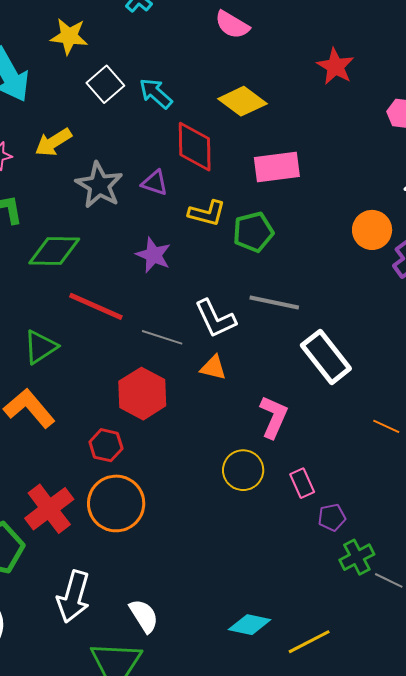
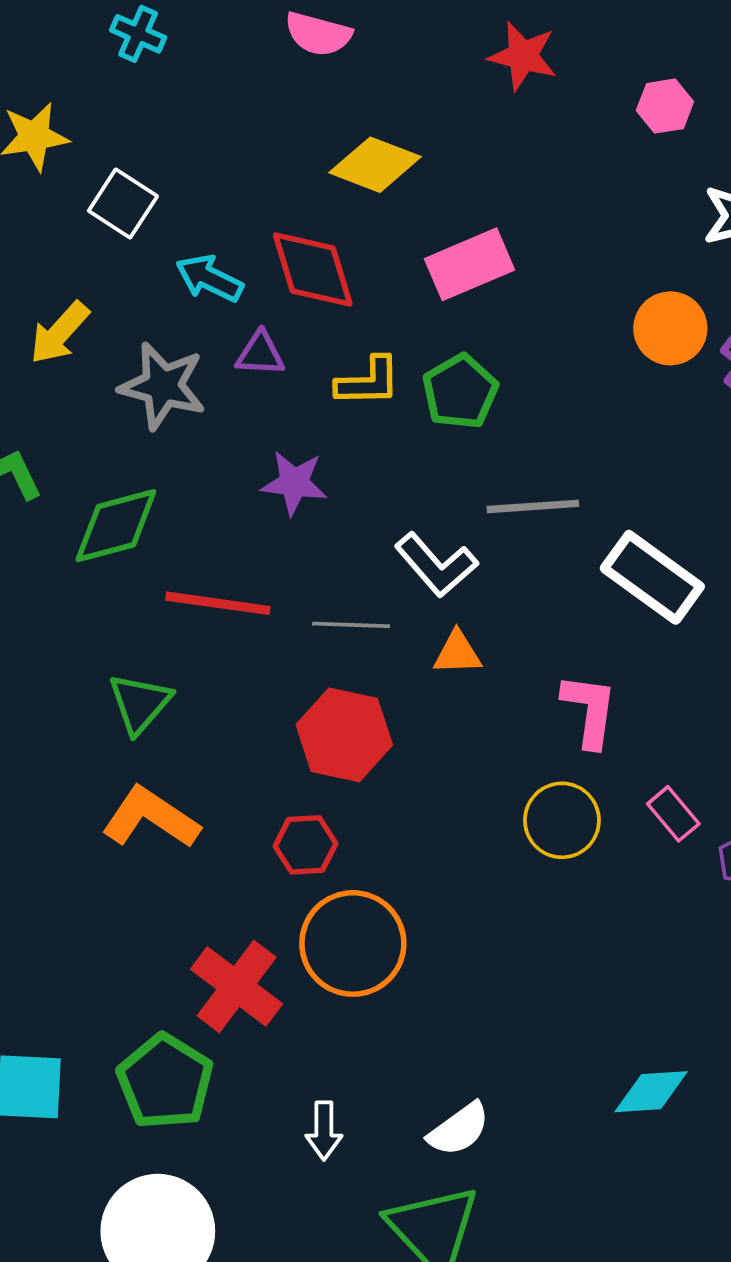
cyan arrow: (156, 93) -> (209, 278), moved
white arrow: (73, 597) -> (324, 1131), size x0.6
white semicircle: (144, 616) -> (459, 1129), turned 102

